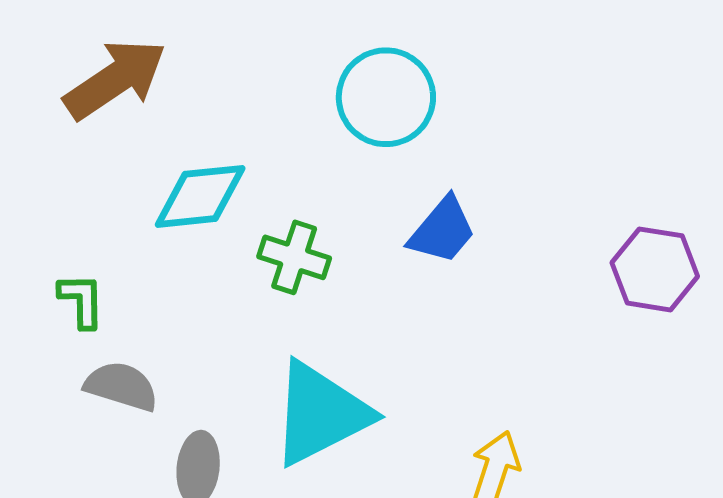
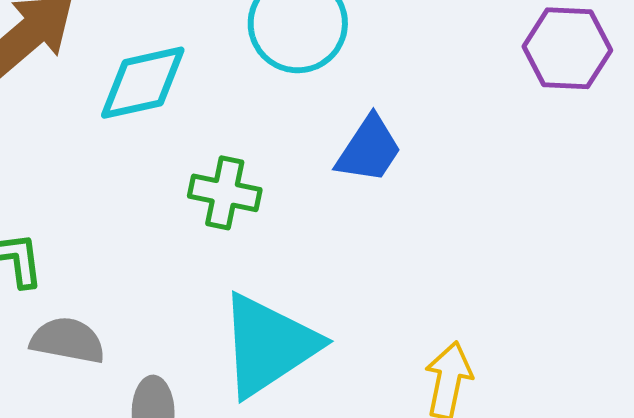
cyan diamond: (200, 196) -> (143, 83), moved
purple hexagon: (655, 269) -> (567, 48), moved

